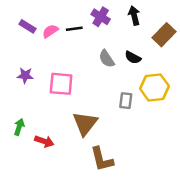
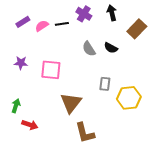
purple rectangle: (28, 26) -> (23, 22), turned -64
yellow hexagon: (154, 87) -> (129, 98), moved
red arrow: (44, 141) -> (30, 125), moved

